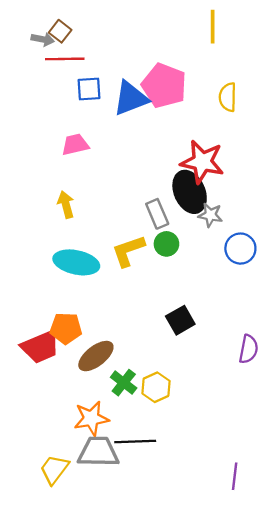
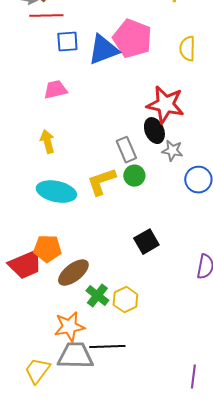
black ellipse: (190, 192) -> (154, 131), size x0.7

